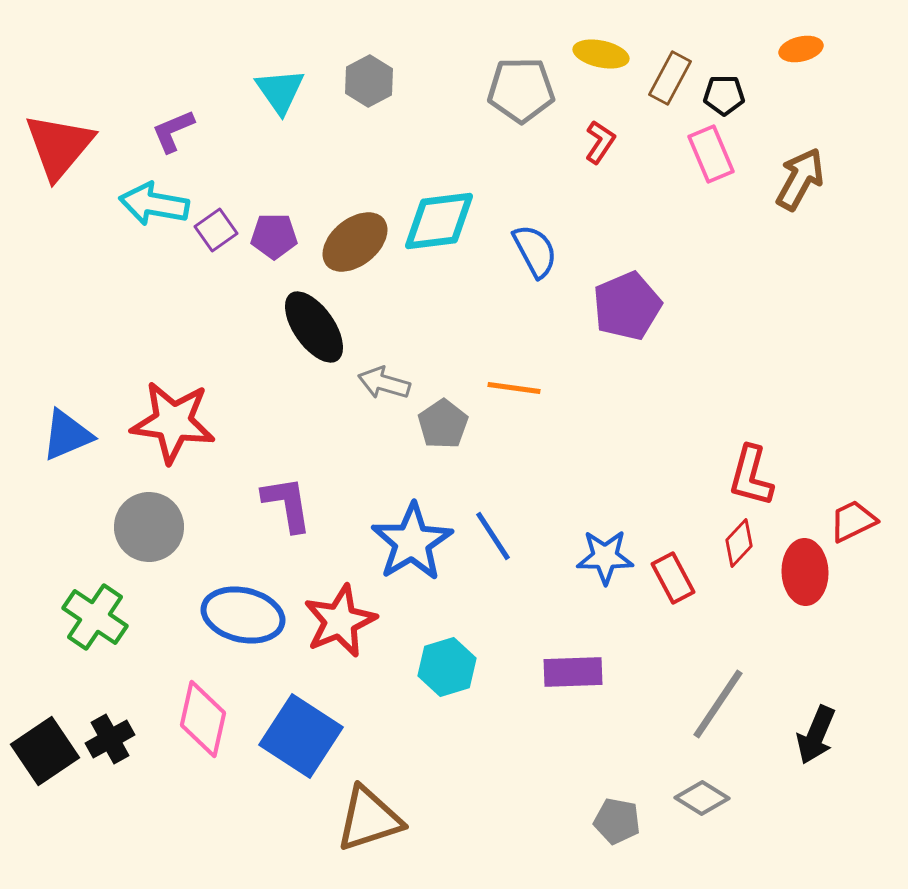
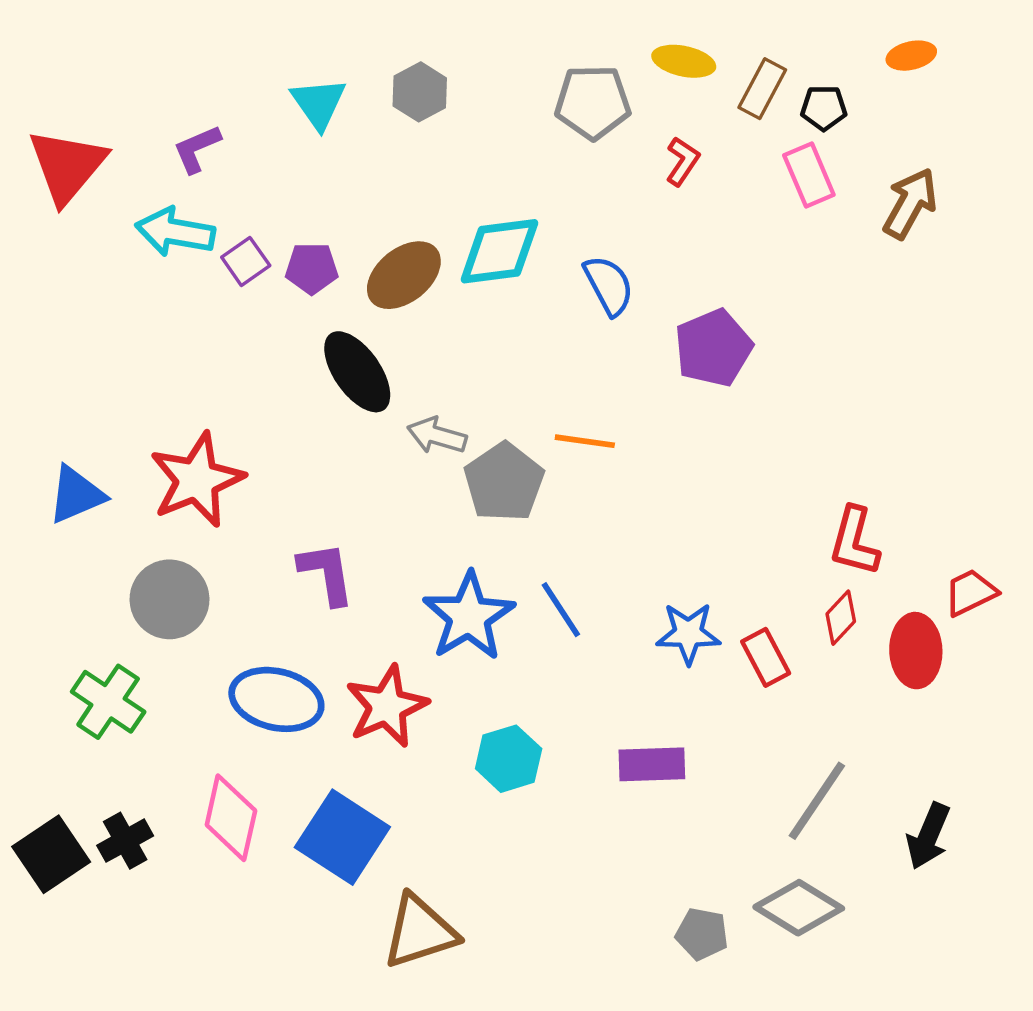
red star: (173, 422) -> (197, 480), turned -30
gray pentagon: (443, 424) -> (504, 482), size x1.4
gray diamond: (702, 798) -> (799, 908), size x1.4

